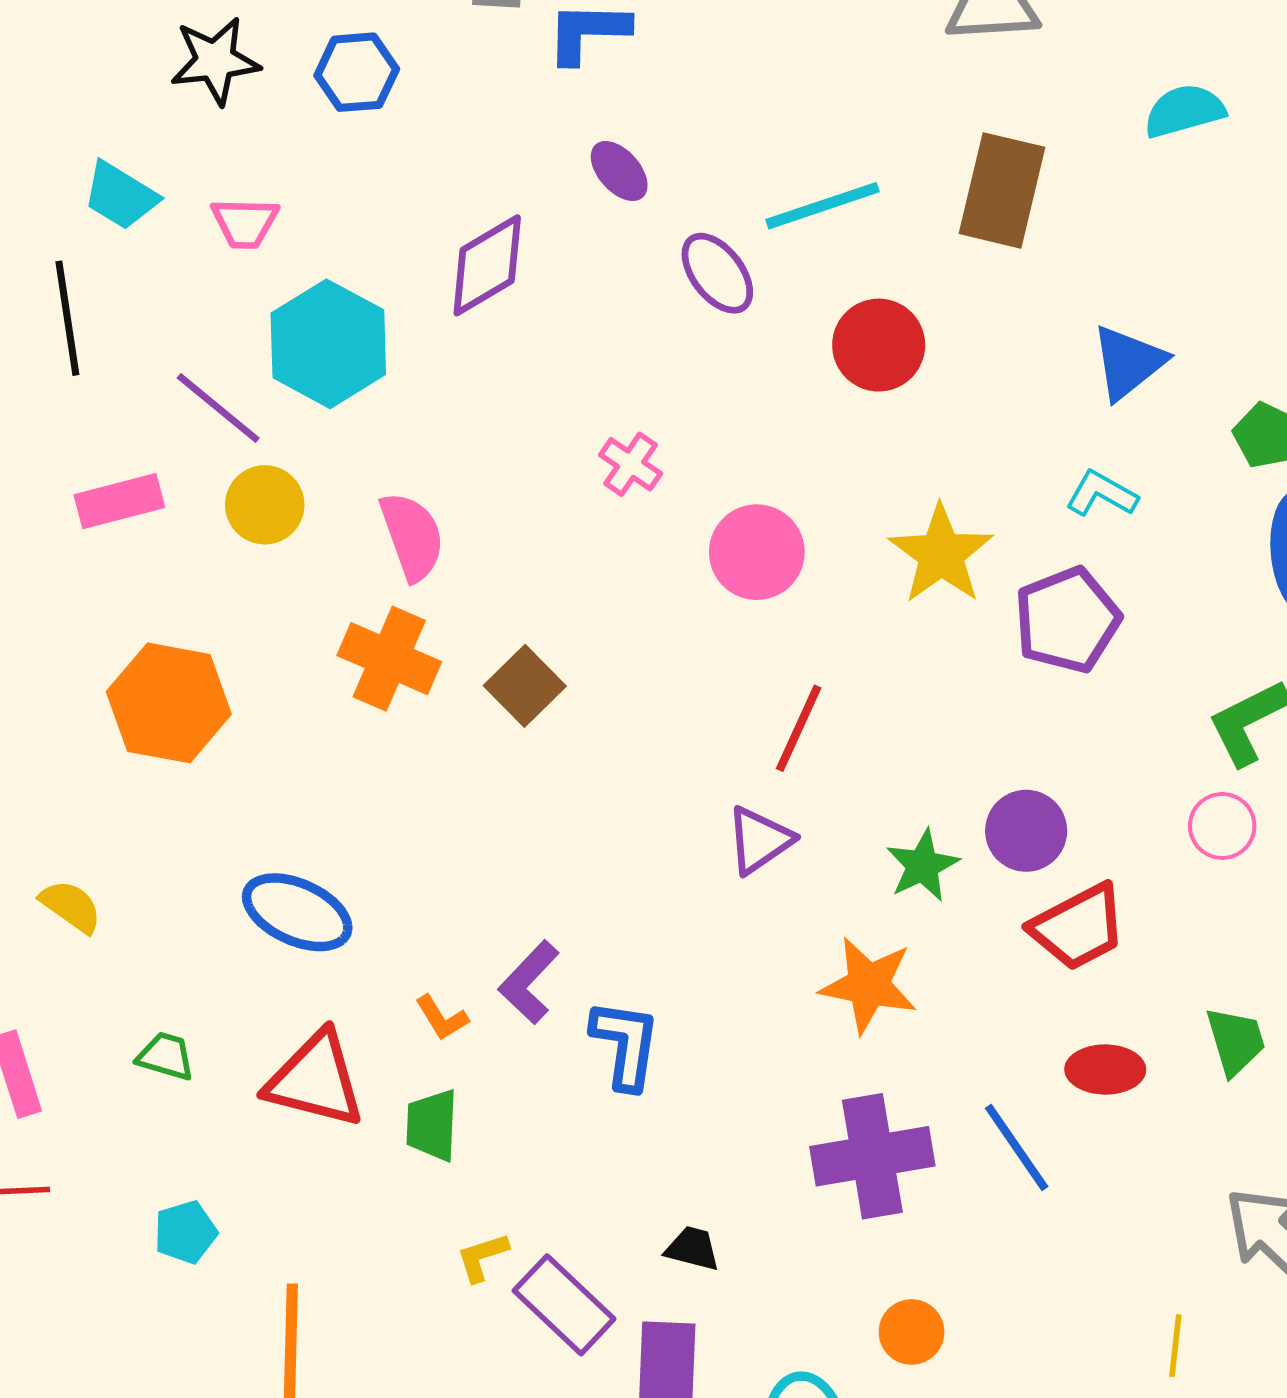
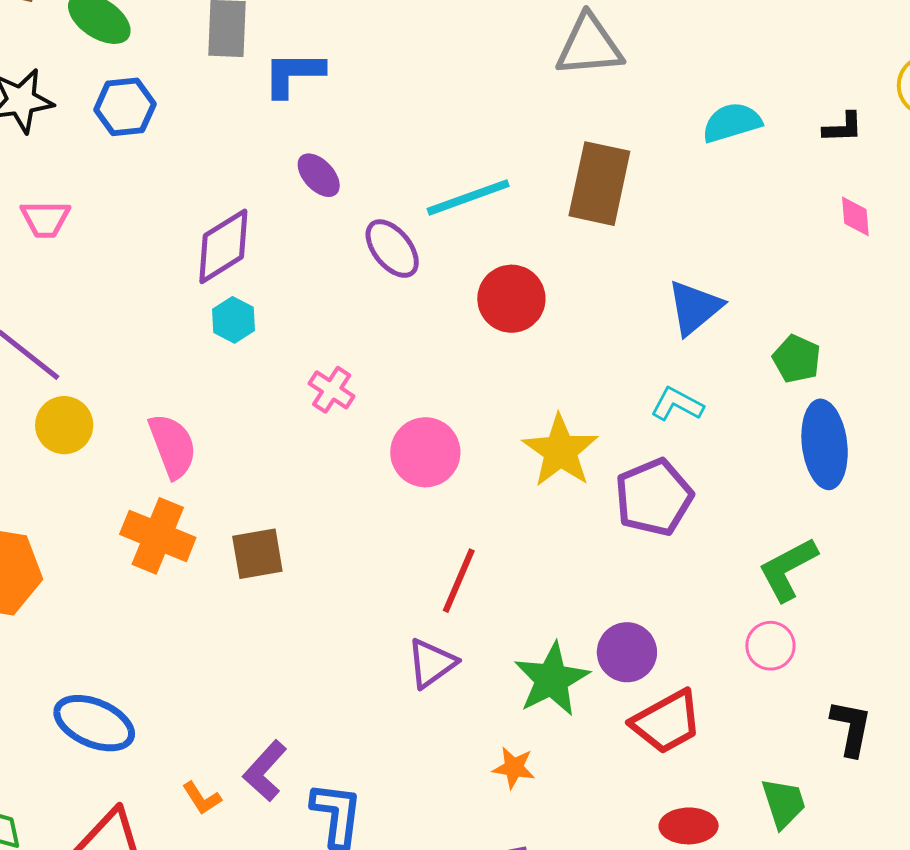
cyan hexagon: (328, 344) -> (234, 320), moved, size x0.5
brown square: (525, 686) -> (257, 554), turned 36
green star: (923, 865) -> (552, 679), size x1.4
orange star: (868, 985) -> (514, 768), size x0.6

